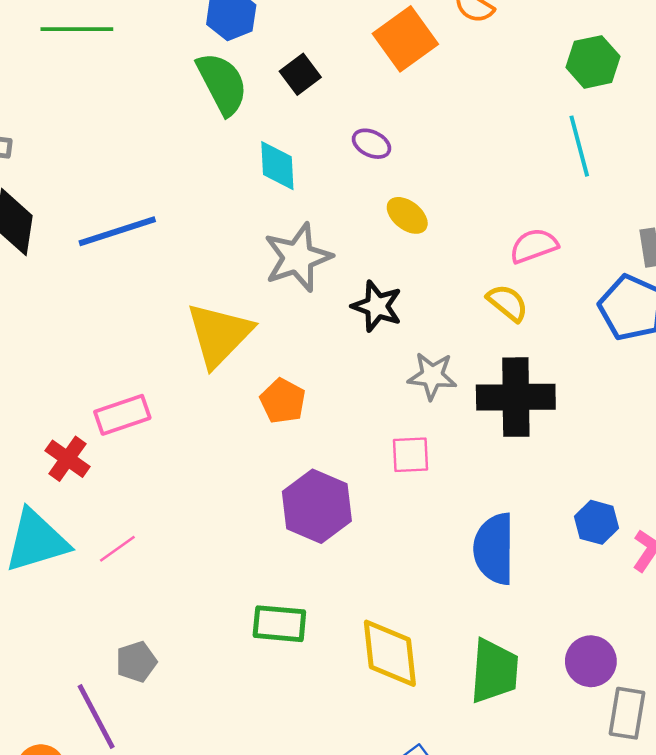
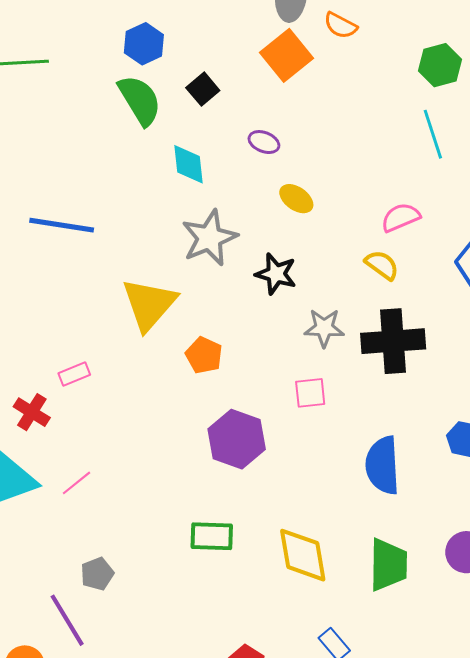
blue line: (117, 231) -> (62, 225), turned 30
pink rectangle: (122, 415) -> (74, 374), size x0.7

